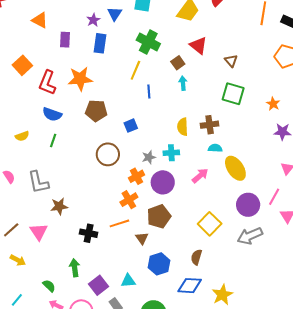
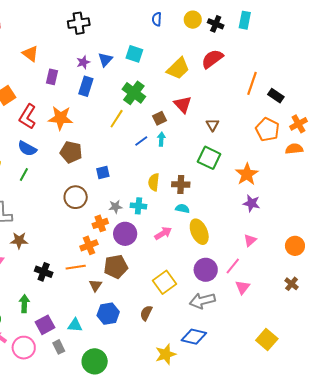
blue line: (149, 91) -> (141, 141), moved, turned 48
orange star: (273, 104) -> (247, 174), size x1.6
blue diamond: (190, 286) -> (194, 337), moved

